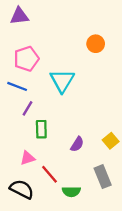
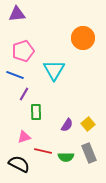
orange circle: (96, 44) -> (83, 38), size x1.5
yellow square: (111, 141) -> (88, 124), moved
red line: (49, 174) -> (43, 151), turned -36
green semicircle: (71, 192) -> (66, 157), moved

